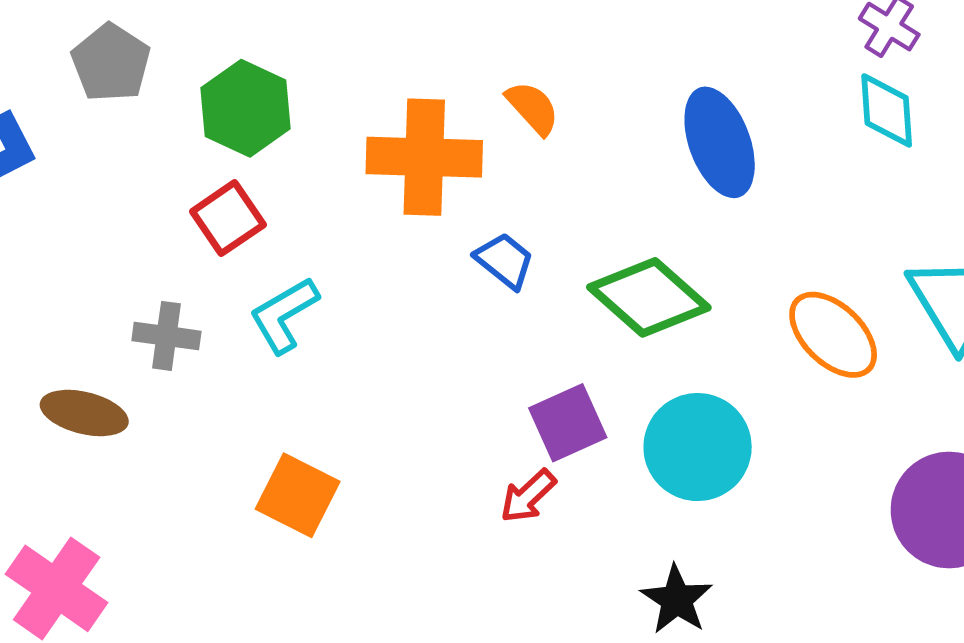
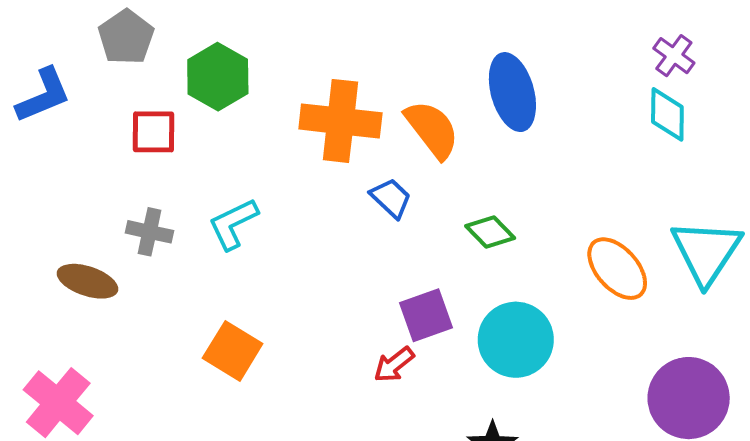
orange semicircle: (533, 108) -> (432, 129), moved, size x1.5
blue ellipse: (720, 142) -> (512, 92), moved
red square: (228, 218) -> (153, 132), moved, turned 30
green diamond: (649, 297) -> (490, 232), size x0.6

